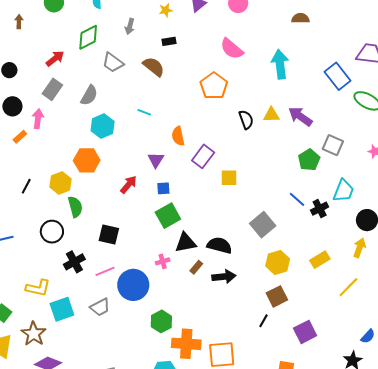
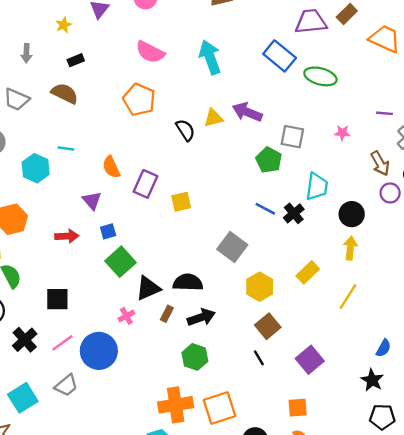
cyan hexagon: (103, 126) -> (36, 168), moved
red arrow: (129, 185) -> (67, 236), turned 60
green hexagon: (161, 321) -> (195, 357), moved
black line: (264, 321) -> (259, 358), turned -48

